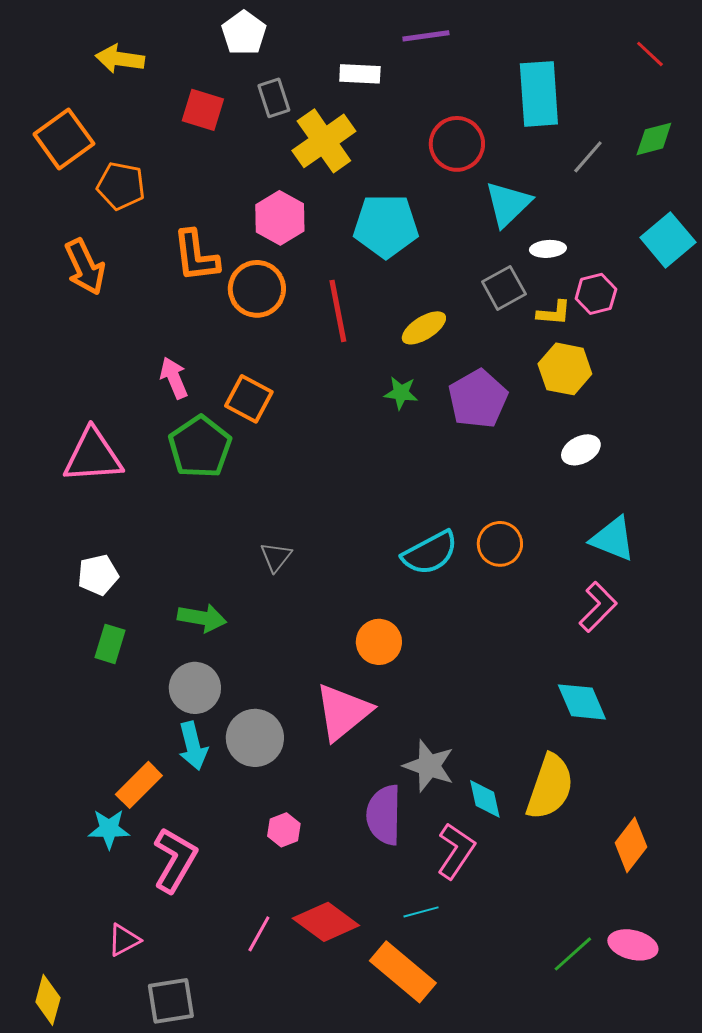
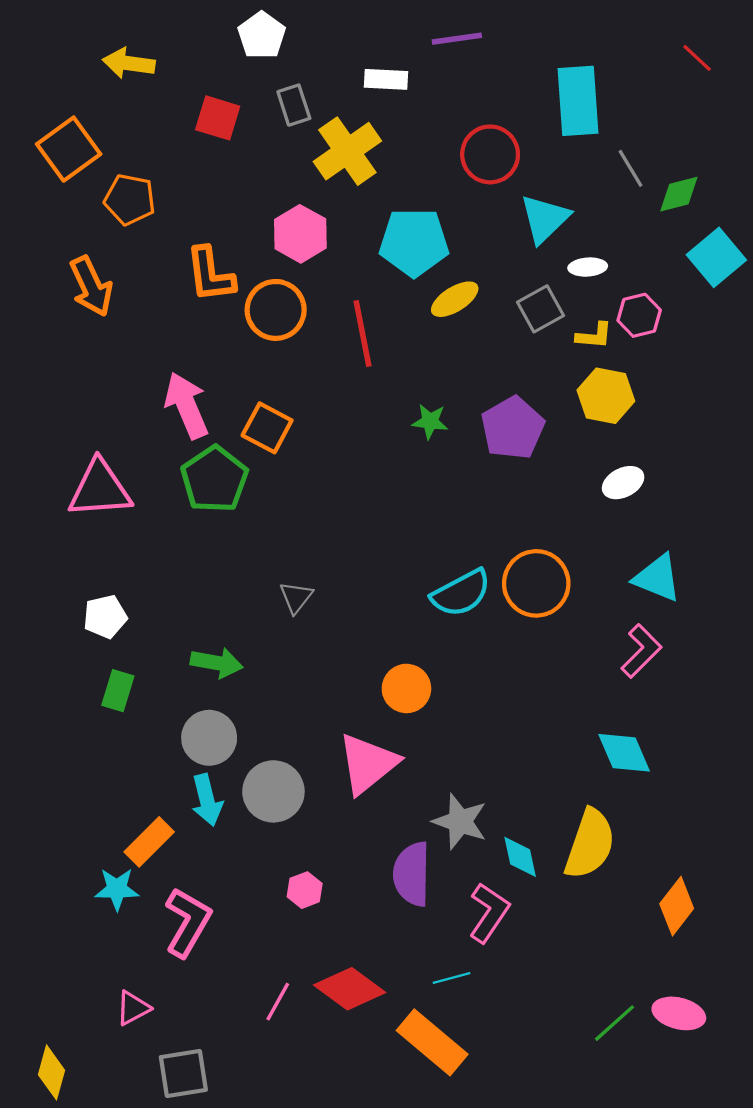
green diamond: (654, 139) -> (679, 194), moved
gray line: (588, 157) -> (631, 168), turned -72
yellow ellipse: (424, 328) -> (455, 299), moved
pink arrow: (174, 378) -> (187, 405), size x1.5
orange circle: (500, 544) -> (536, 583), size x1.4

